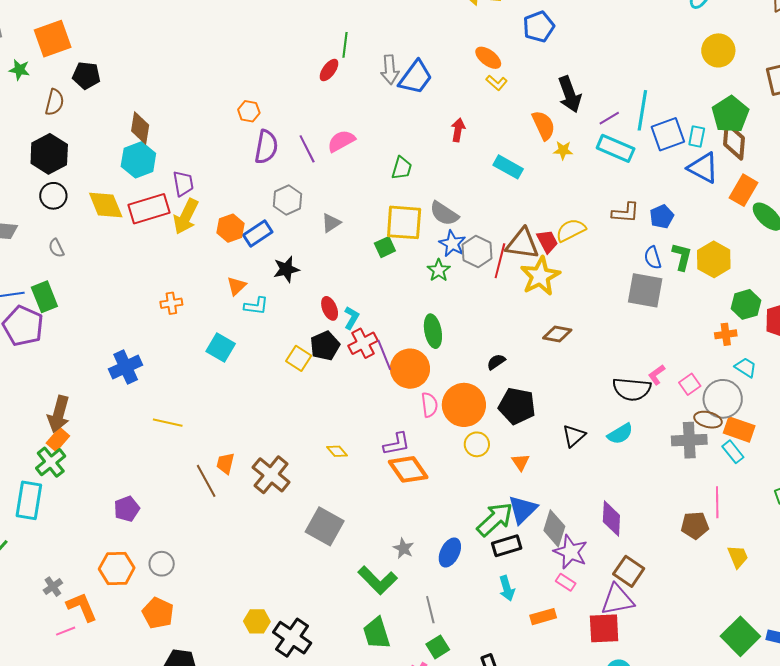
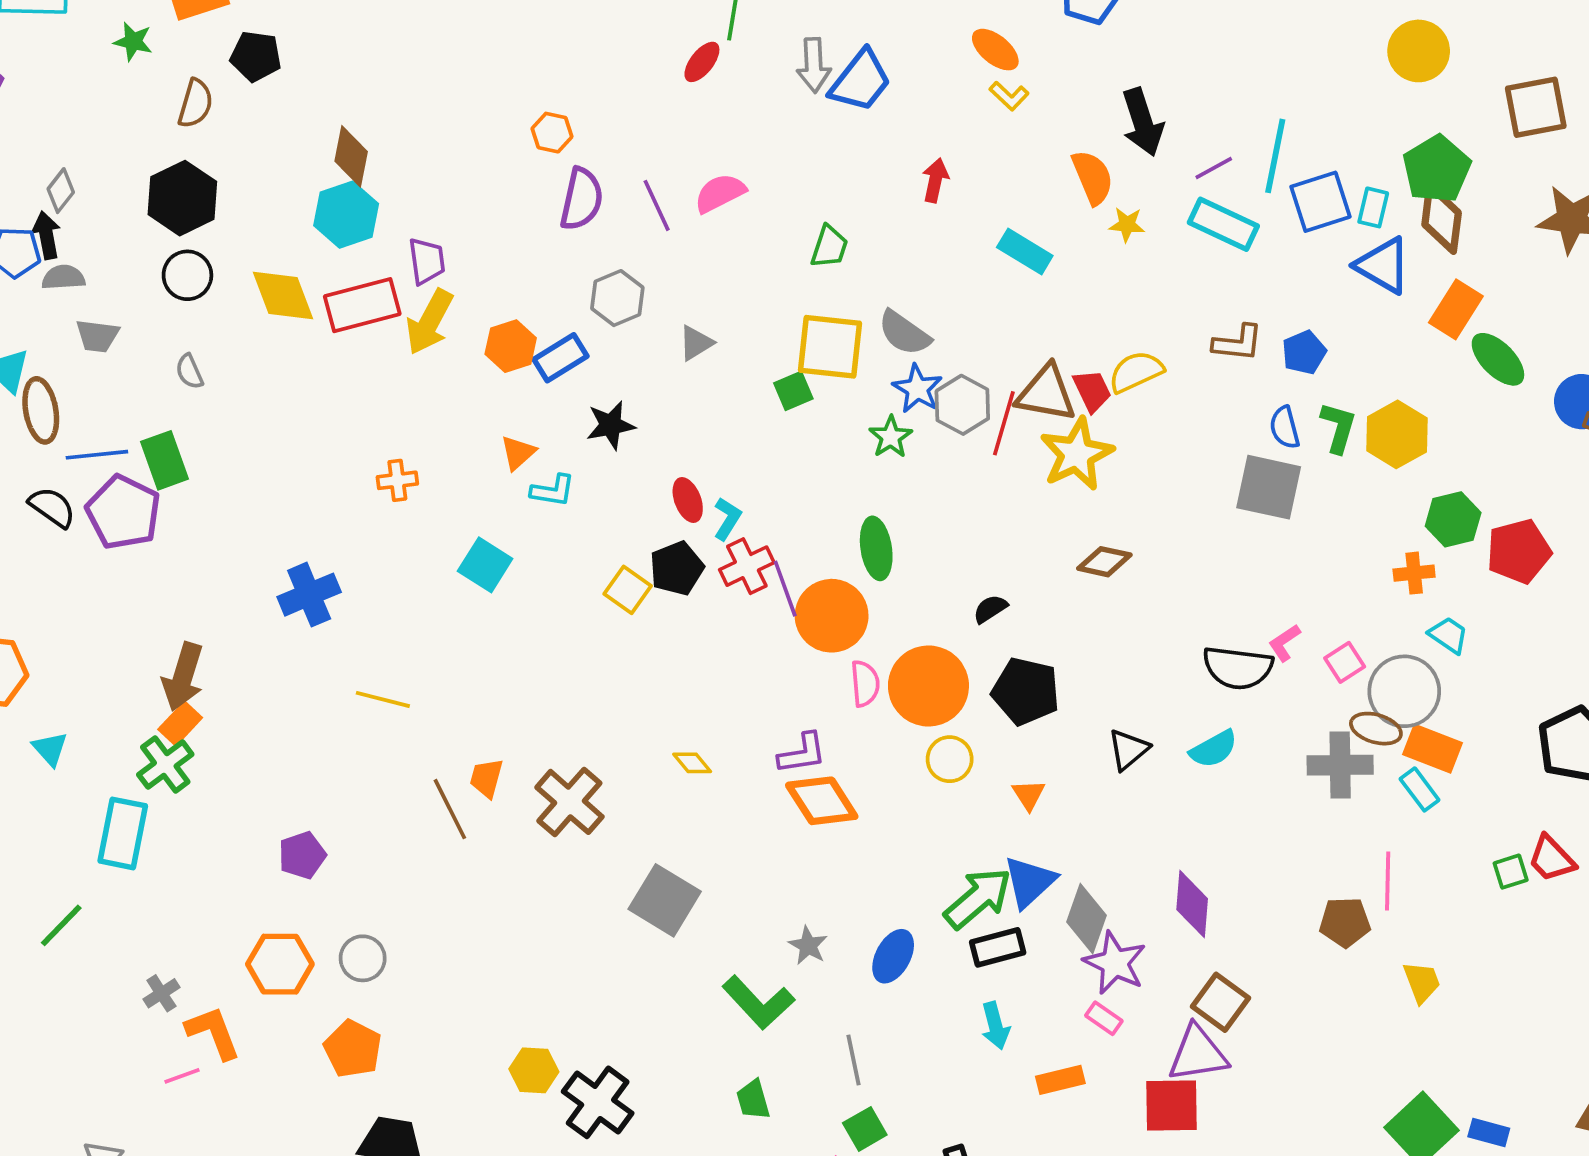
green trapezoid: (377, 633) -> (753, 1100), size x0.7

